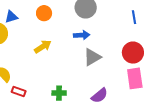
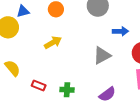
blue arrow: (82, 35) -> (120, 31), moved
red rectangle: (19, 91) -> (39, 86), moved

